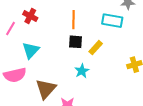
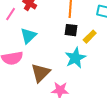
cyan star: (82, 71) -> (75, 58), size x1.5

